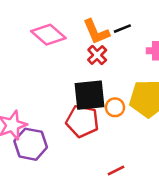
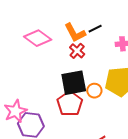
red pentagon: (82, 121) -> (70, 104), turned 30

